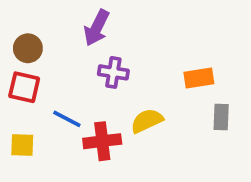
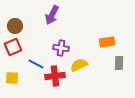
purple cross: (113, 72) -> (61, 48), moved
red square: (24, 87) -> (13, 47), turned -36

